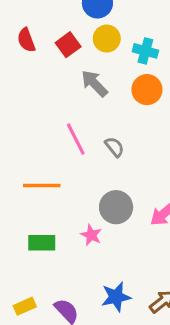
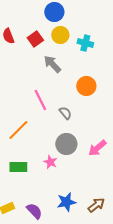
orange circle: (147, 90) -> (86, 86), moved
gray semicircle: (114, 147) -> (65, 113), moved
orange line: (42, 186) -> (18, 130), turned -45

